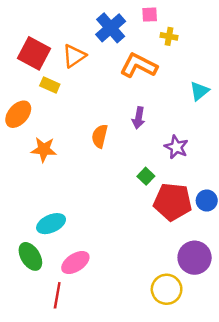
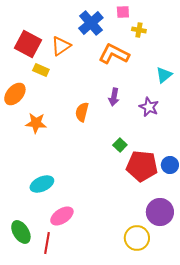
purple star: (176, 147) -> (149, 107), moved
green ellipse: (30, 256) -> (21, 232), moved

